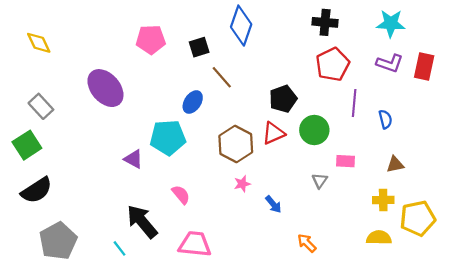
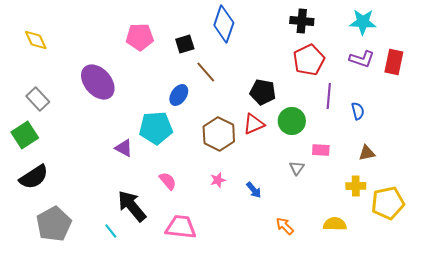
black pentagon: (283, 99) -> (263, 92), turned 30
pink star: (242, 184) -> (218, 180), moved
yellow semicircle: (379, 238) -> (335, 224), moved

